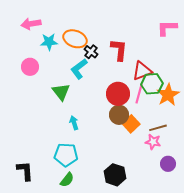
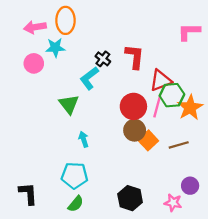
orange ellipse: (75, 39) -> (66, 20), moved, turned 70
pink circle: (30, 67) -> (34, 63), moved
pink star: (153, 142) -> (173, 203), moved

